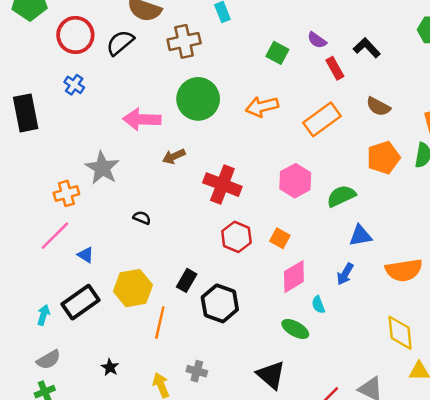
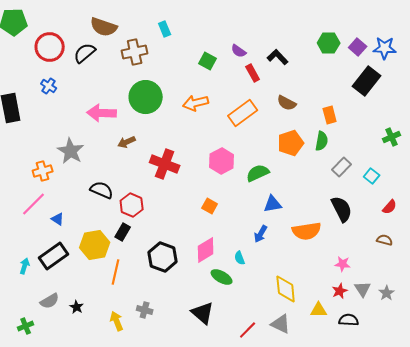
black semicircle: (142, 218) -> (102, 190), size x1.6
red hexagon: (236, 237) -> (132, 205), moved
pink diamond: (294, 277) -> (206, 250), moved
black rectangle: (187, 280) -> (123, 232), moved
yellow diamond: (400, 333) -> (286, 289), moved
gray semicircle: (49, 360) -> (50, 301), moved

